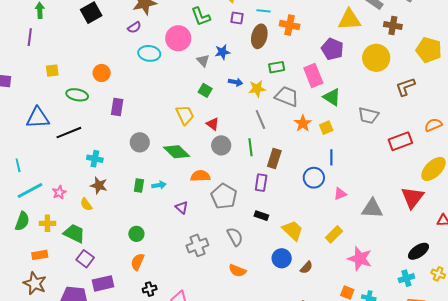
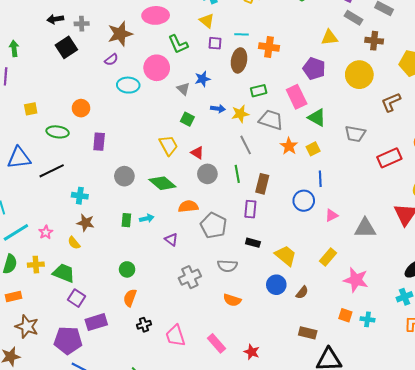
yellow triangle: (349, 20) -> (329, 38), size x0.7
gray semicircle: (235, 237) -> (227, 266), turned 126
orange rectangle: (40, 255) -> (14, 296), moved

